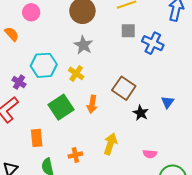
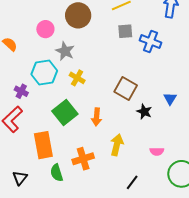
pink circle: (31, 12) -> (45, 29), moved
gray star: (83, 45) -> (65, 51), moved
orange arrow: (92, 104) -> (97, 117), moved
orange rectangle: (37, 138) -> (43, 145), size x1.5
orange cross: (75, 155) -> (83, 159), size x1.5

